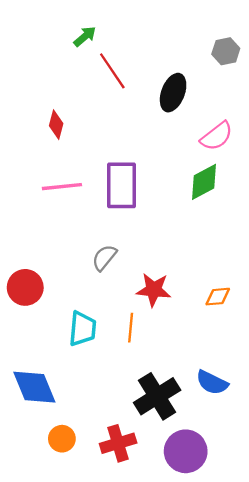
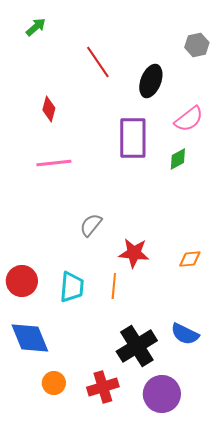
green arrow: (85, 36) -> (36, 27), moved
green diamond: (204, 182) -> (178, 159), size x0.7
purple rectangle: (121, 185) -> (133, 138), moved
red circle: (25, 287) -> (22, 281), moved

